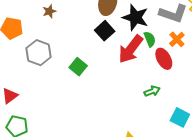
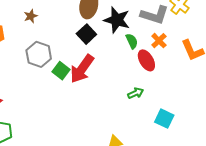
red arrow: (131, 49) -> (82, 69), moved
gray hexagon: (39, 53) -> (39, 54), moved

